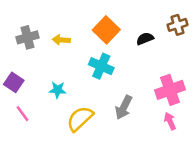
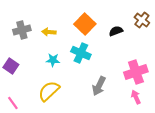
brown cross: (178, 25) -> (142, 20), turned -35
cyan star: (58, 90) -> (53, 60), moved
pink line: (22, 114) -> (13, 103), moved
yellow semicircle: (80, 119) -> (49, 91), moved

